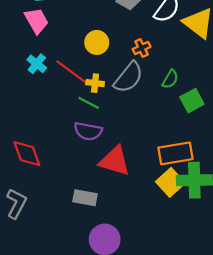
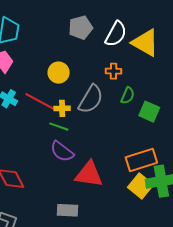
orange cross: (142, 48) -> (114, 71), moved, turned 35
green square: (192, 101) -> (149, 112), turned -30
purple semicircle: (88, 131) -> (62, 151), turned 35

